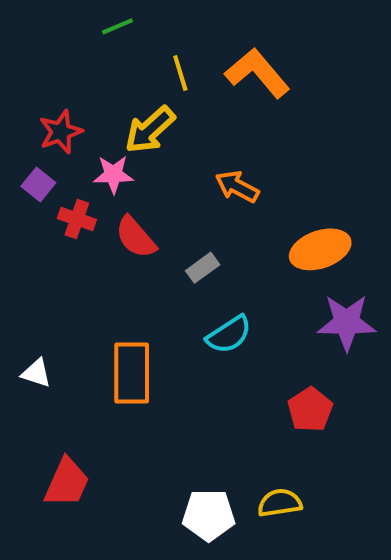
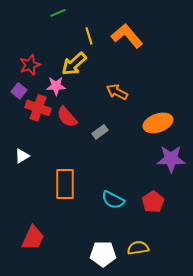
red cross: (77, 219) -> (38, 108), size x1.4
cyan semicircle: (229, 335) -> (113, 200), moved, turned 60
white triangle: (36, 373) -> (22, 156), moved, turned -49

